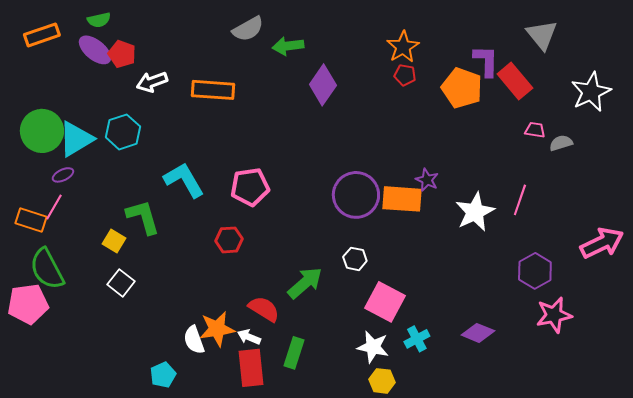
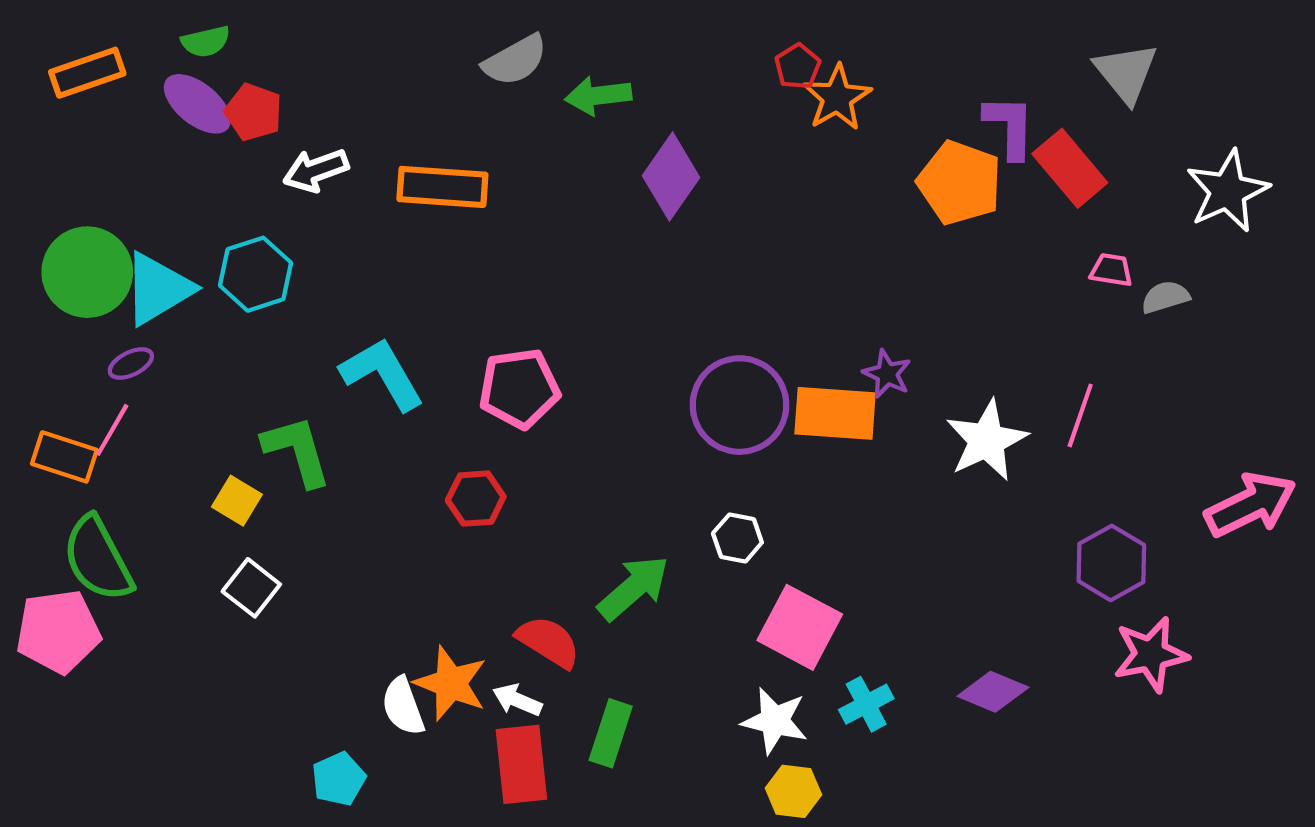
red pentagon: (405, 75) -> (798, 66), moved, turned 30
orange star: (217, 329) -> (451, 683), turned 30

